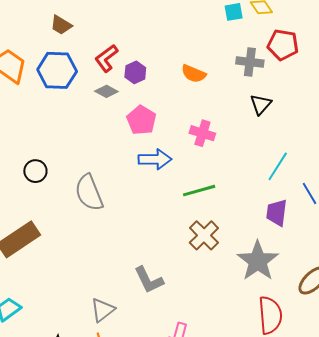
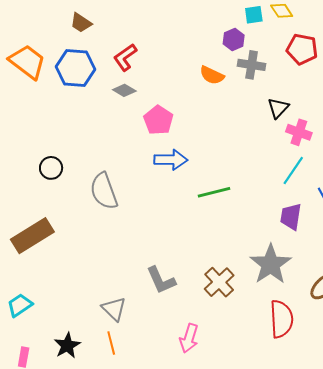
gray cross: (250, 62) -> (252, 65), moved
purple hexagon: (135, 72) -> (234, 39), moved
pink cross: (202, 133) -> (299, 132), moved
brown cross: (204, 235) -> (219, 282), moved
gray triangle: (103, 310) -> (114, 309), turned -40

